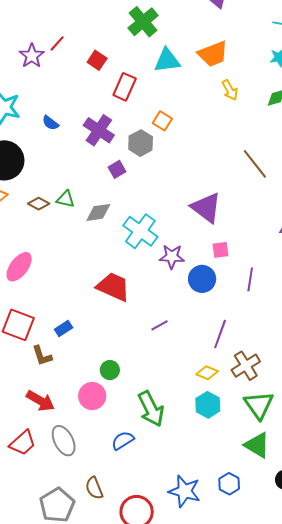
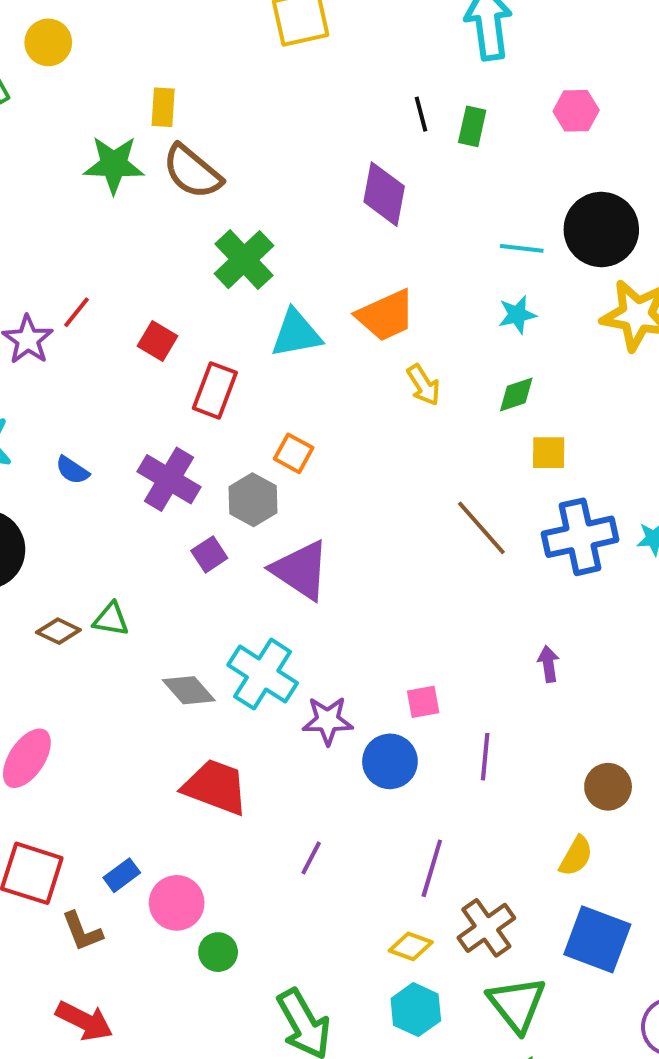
purple triangle: (206, 208) -> (301, 570), moved
gray diamond: (98, 212) -> (189, 690), moved, turned 60
purple line: (159, 325) -> (311, 858), turned -30
pink circle: (92, 396) -> (177, 903), moved

